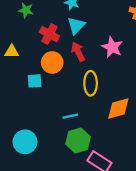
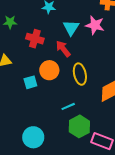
cyan triangle: (76, 26) -> (71, 28), moved
pink star: (112, 47) -> (95, 25), moved
orange circle: (52, 62) -> (49, 70), moved

